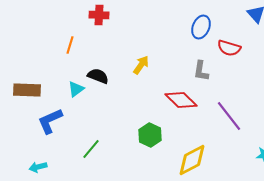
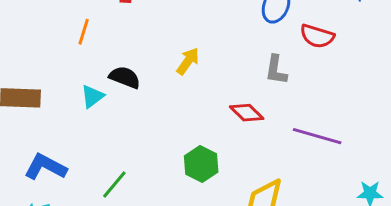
red diamond: (181, 100) -> (247, 113), size x0.7
purple line: (229, 116) -> (317, 136), turned -36
blue L-shape: (50, 121) -> (45, 167), moved, turned 52

